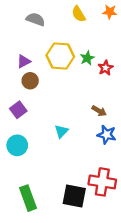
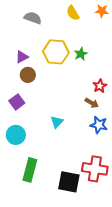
red star: (106, 68) -> (100, 86), moved
green rectangle: (28, 198) -> (30, 170), moved, turned 35

